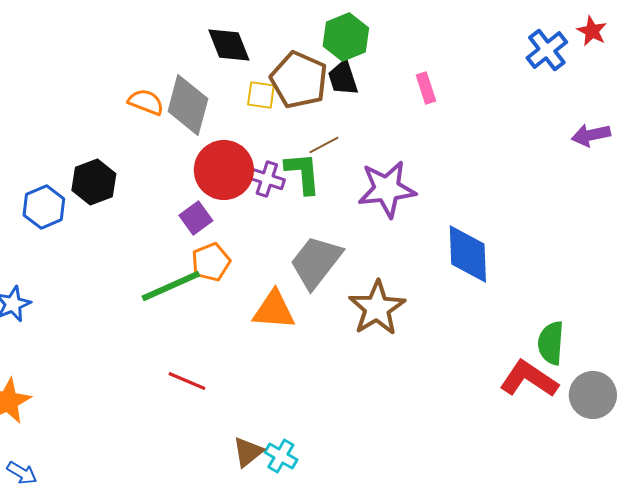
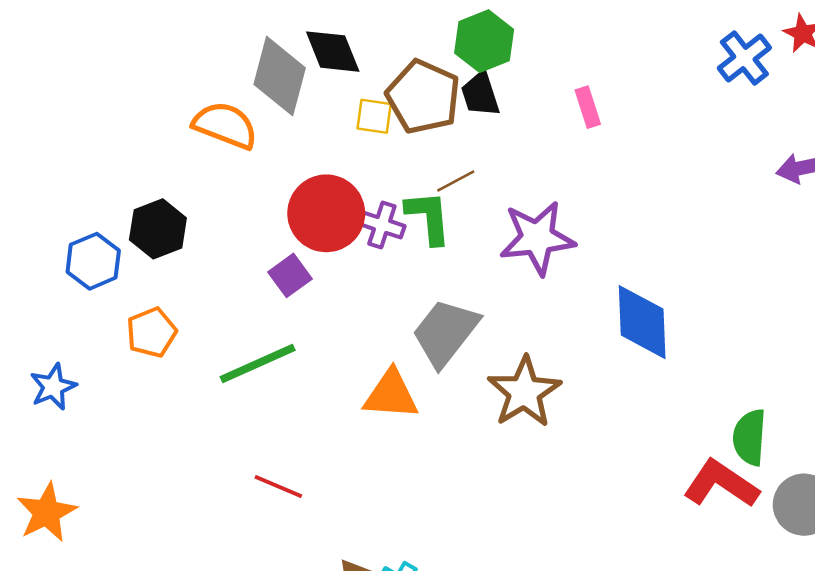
orange semicircle: (146, 102) -> (225, 125), size x1.4
gray diamond: (188, 105) -> (280, 76), moved
orange pentagon: (211, 262) -> (151, 332), moved

